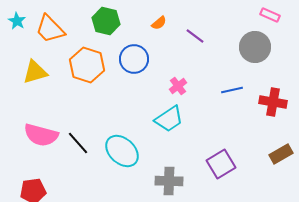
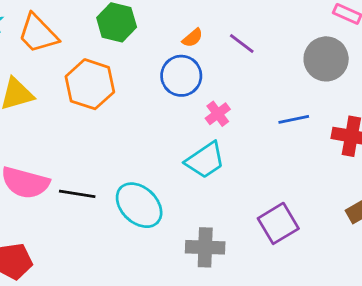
orange semicircle: (159, 23) -> (193, 38), moved
blue circle: (134, 59) -> (181, 76), moved
black line: (78, 143) -> (77, 194), turned -40

